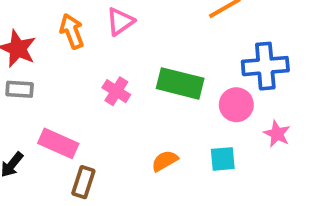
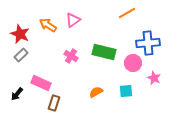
orange arrow: (72, 31) -> (48, 25), turned -36
gray rectangle: (20, 89) -> (21, 55), turned -48

